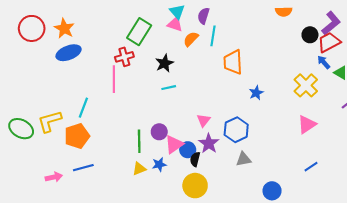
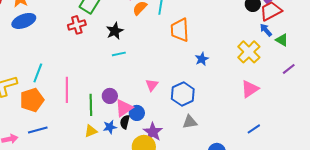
pink line: (114, 79) -> (67, 90), moved
purple star: (209, 143) -> (153, 132), moved
black semicircle: (195, 159) -> (125, 122), moved

